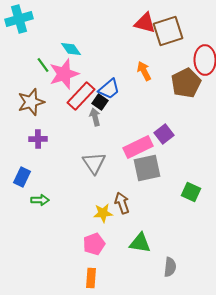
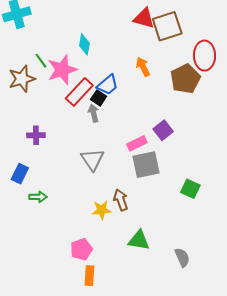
cyan diamond: (71, 49) -> (84, 44), moved, turned 45
brown star: (31, 102) -> (22, 79), moved
pink rectangle: (138, 147) -> (137, 143), size x0.7
pink pentagon: (94, 244) -> (81, 249), moved
gray semicircle: (170, 267) -> (182, 257), moved, turned -30

